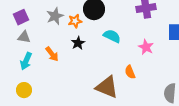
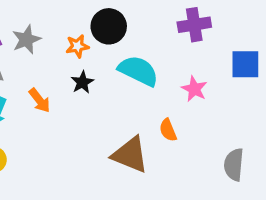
gray star: (55, 16) -> (26, 40), moved
cyan semicircle: (112, 36) -> (138, 71), size x1.4

